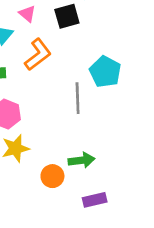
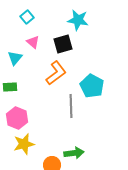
orange L-shape: (38, 55) -> (56, 73), moved

